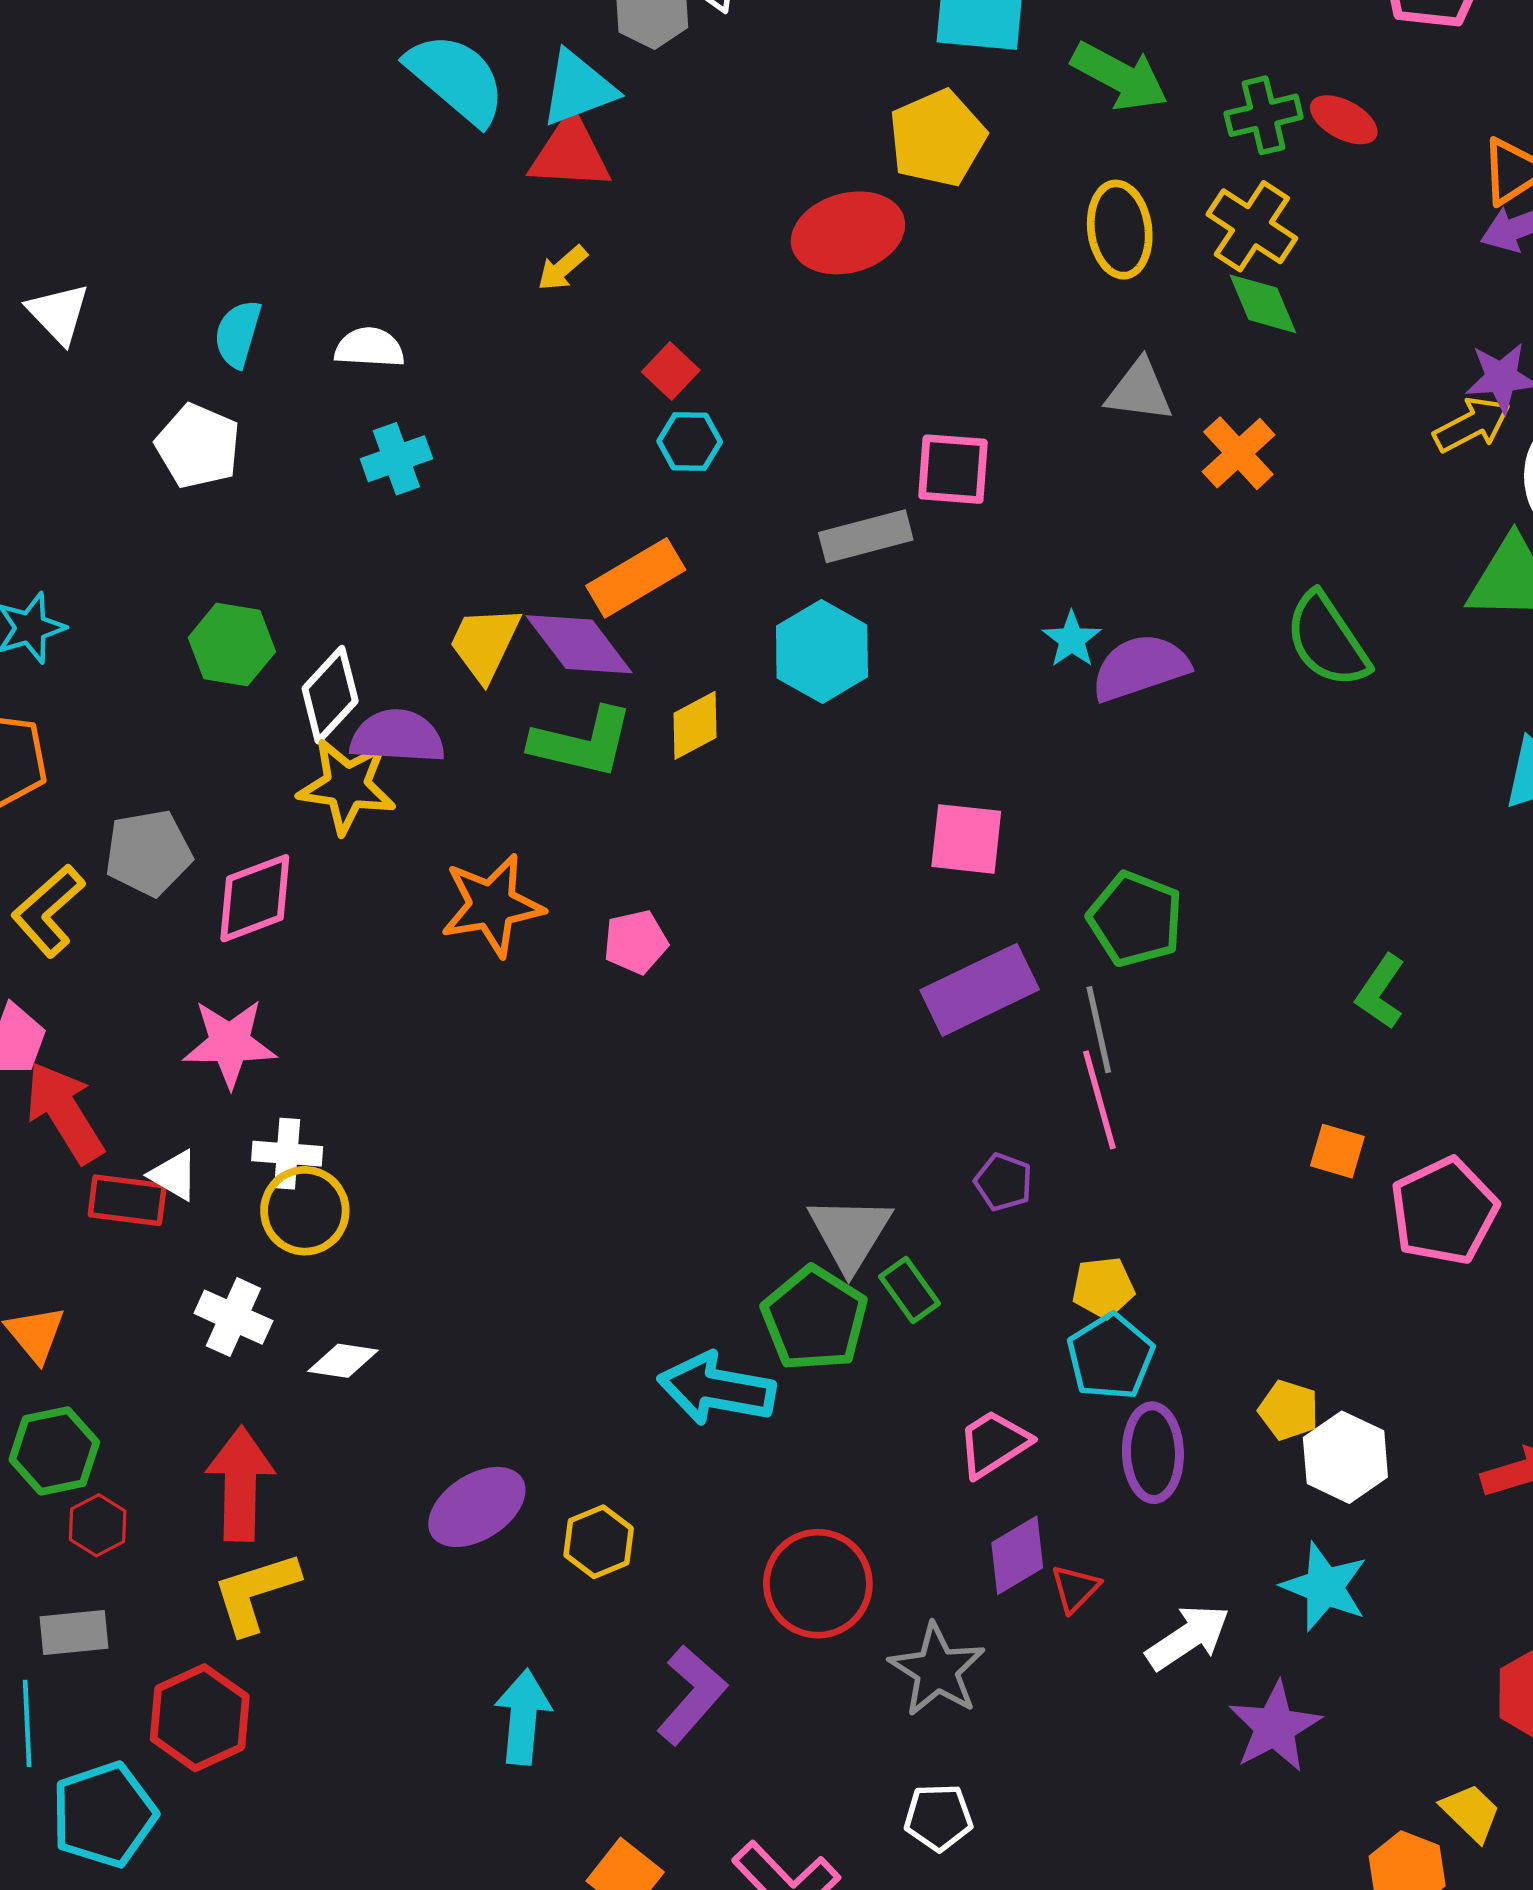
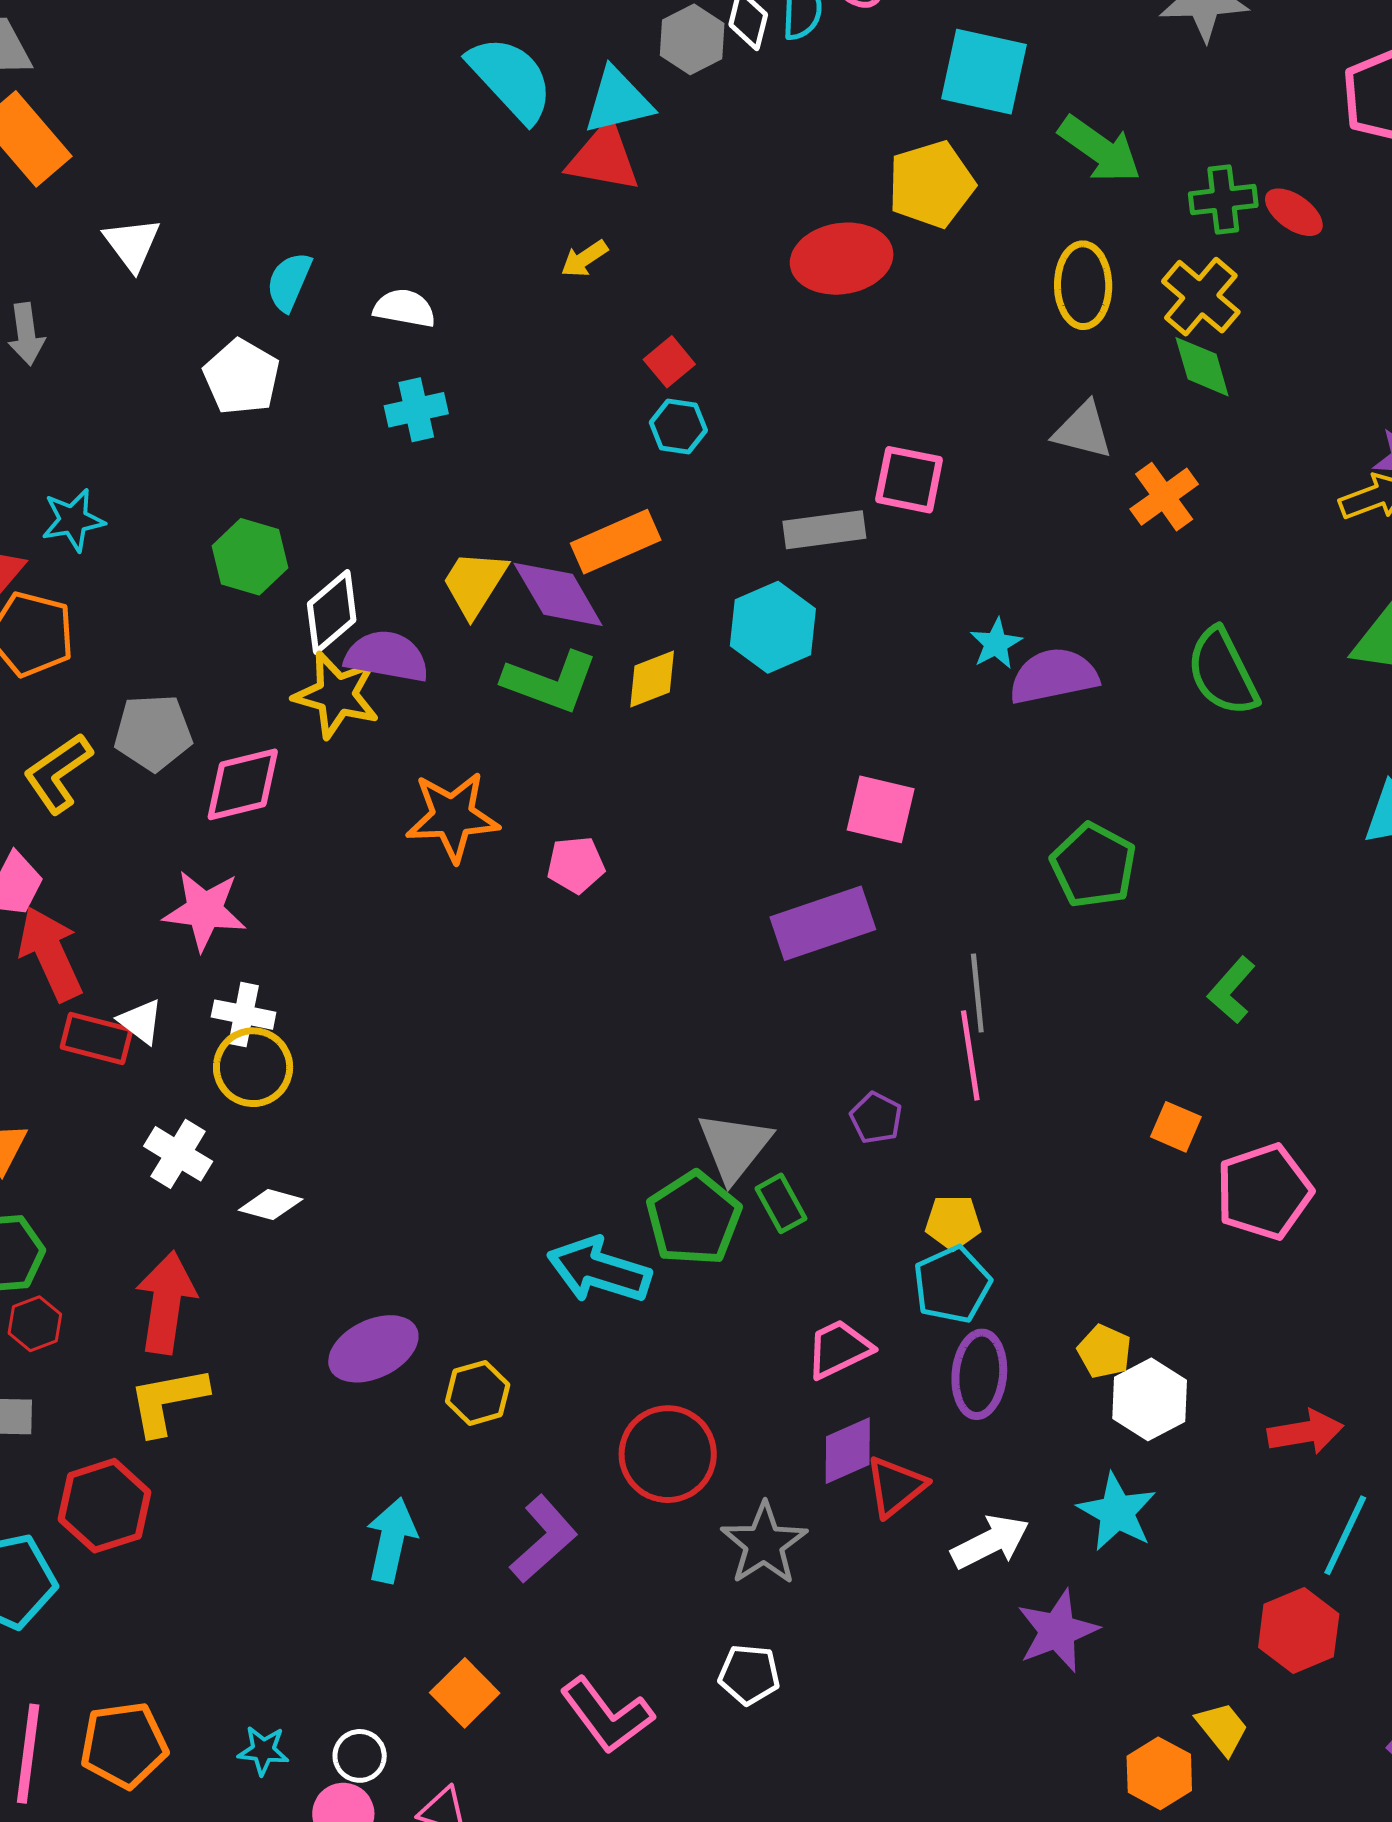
green pentagon: (1135, 919) -> (1093, 865), moved
purple rectangle: (980, 990) -> (823, 923), moved
red triangle: (1075, 1589) -> (895, 1486), size x1.4

